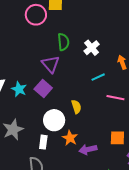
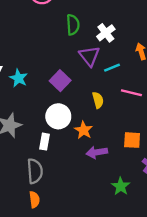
purple triangle: (51, 64) -> (89, 56), moved
purple square: (43, 88) -> (60, 81), moved
yellow semicircle: (76, 107) -> (98, 100), moved
orange star: (70, 138) -> (84, 130), moved

